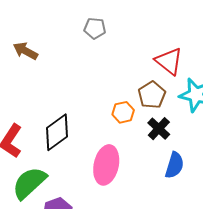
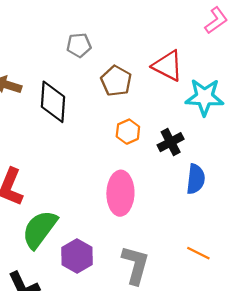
brown pentagon: (152, 95) -> (116, 81), moved
black cross: (159, 129) -> (171, 142), turned 30
black diamond: (57, 132) -> (53, 102), moved, turned -39

